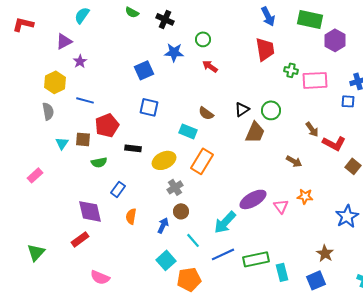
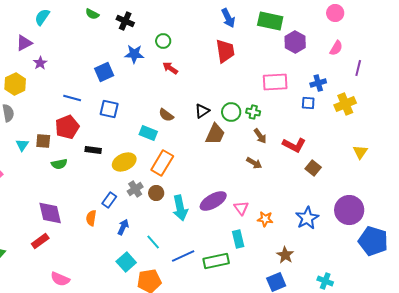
green cross: (291, 70) -> (253, 112), moved
blue line: (85, 100) -> (72, 98), moved
brown arrow: (312, 129) -> (260, 136), moved
blue rectangle: (118, 189) -> (109, 200), moved
orange star: (305, 196) -> (265, 219), moved
brown circle: (181, 211) -> (156, 193), moved
cyan arrow: (225, 222) -> (180, 208), moved, turned -55
cyan rectangle: (282, 272) -> (238, 239), moved

